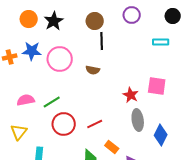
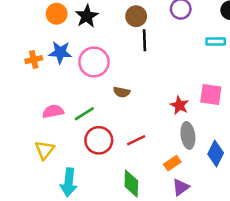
brown semicircle: (93, 70) -> (122, 92), moved
orange rectangle: (112, 147) -> (172, 163), moved, turned -72

